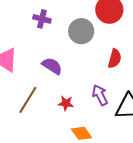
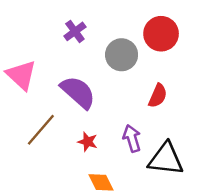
purple cross: (42, 19) -> (75, 31), turned 30
purple semicircle: (52, 66) -> (78, 92), size x1.4

